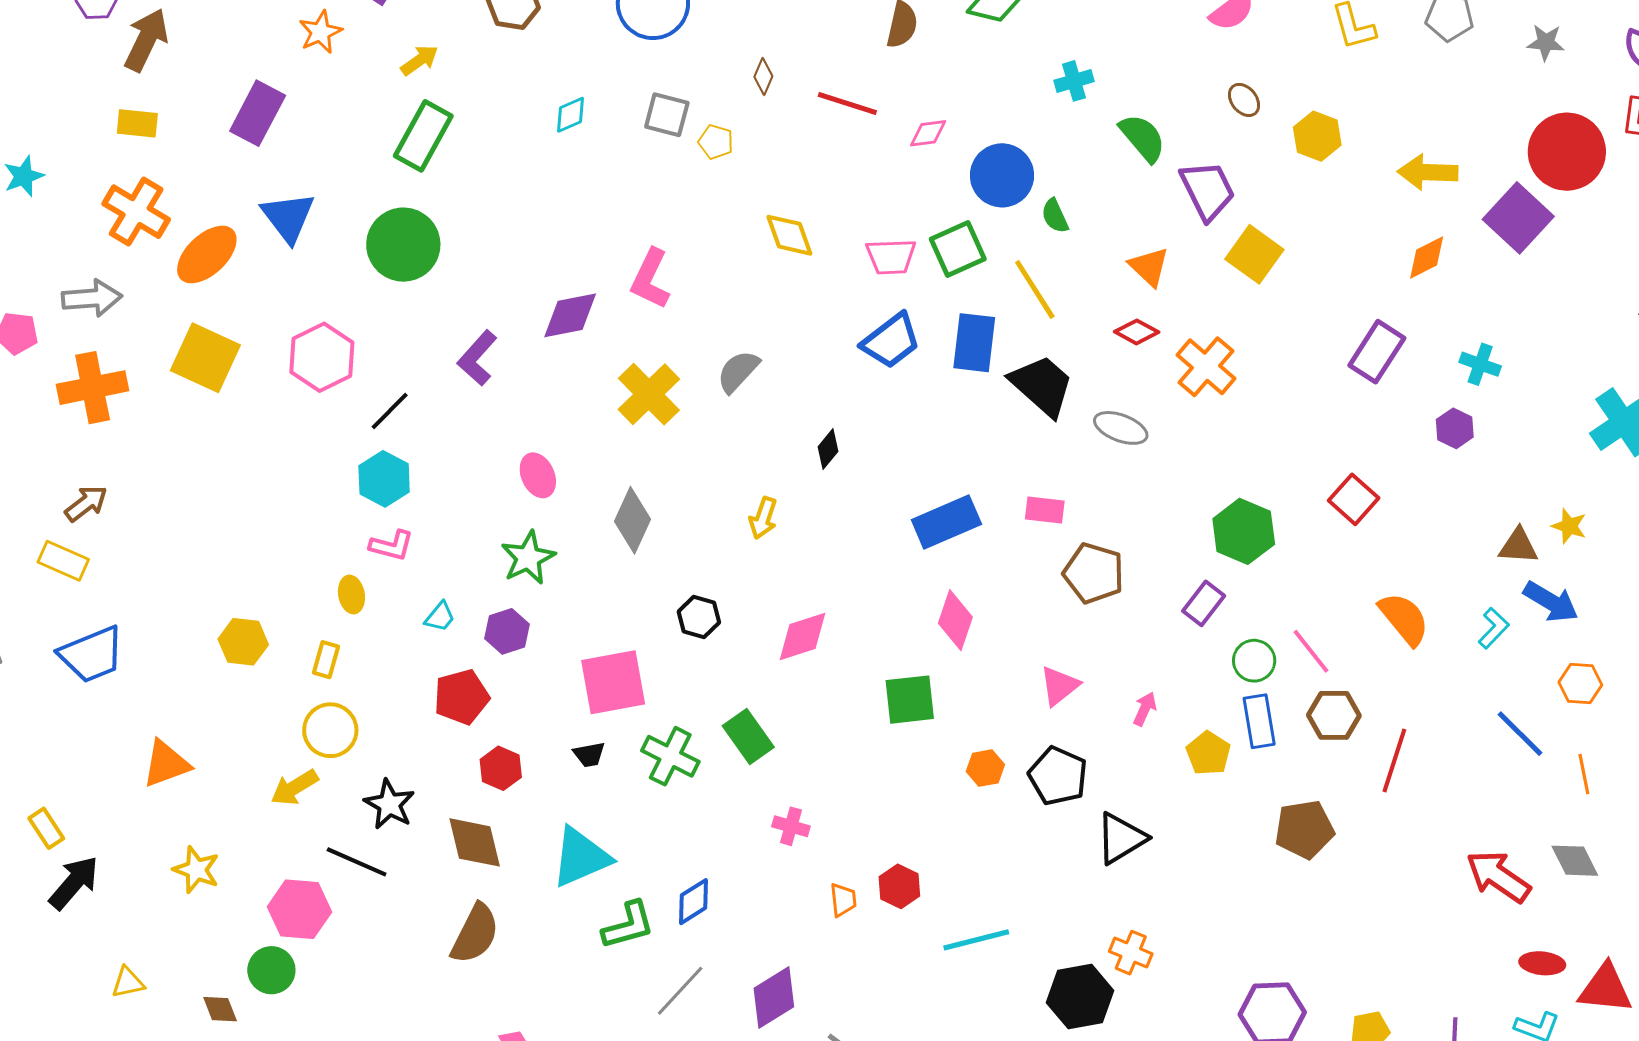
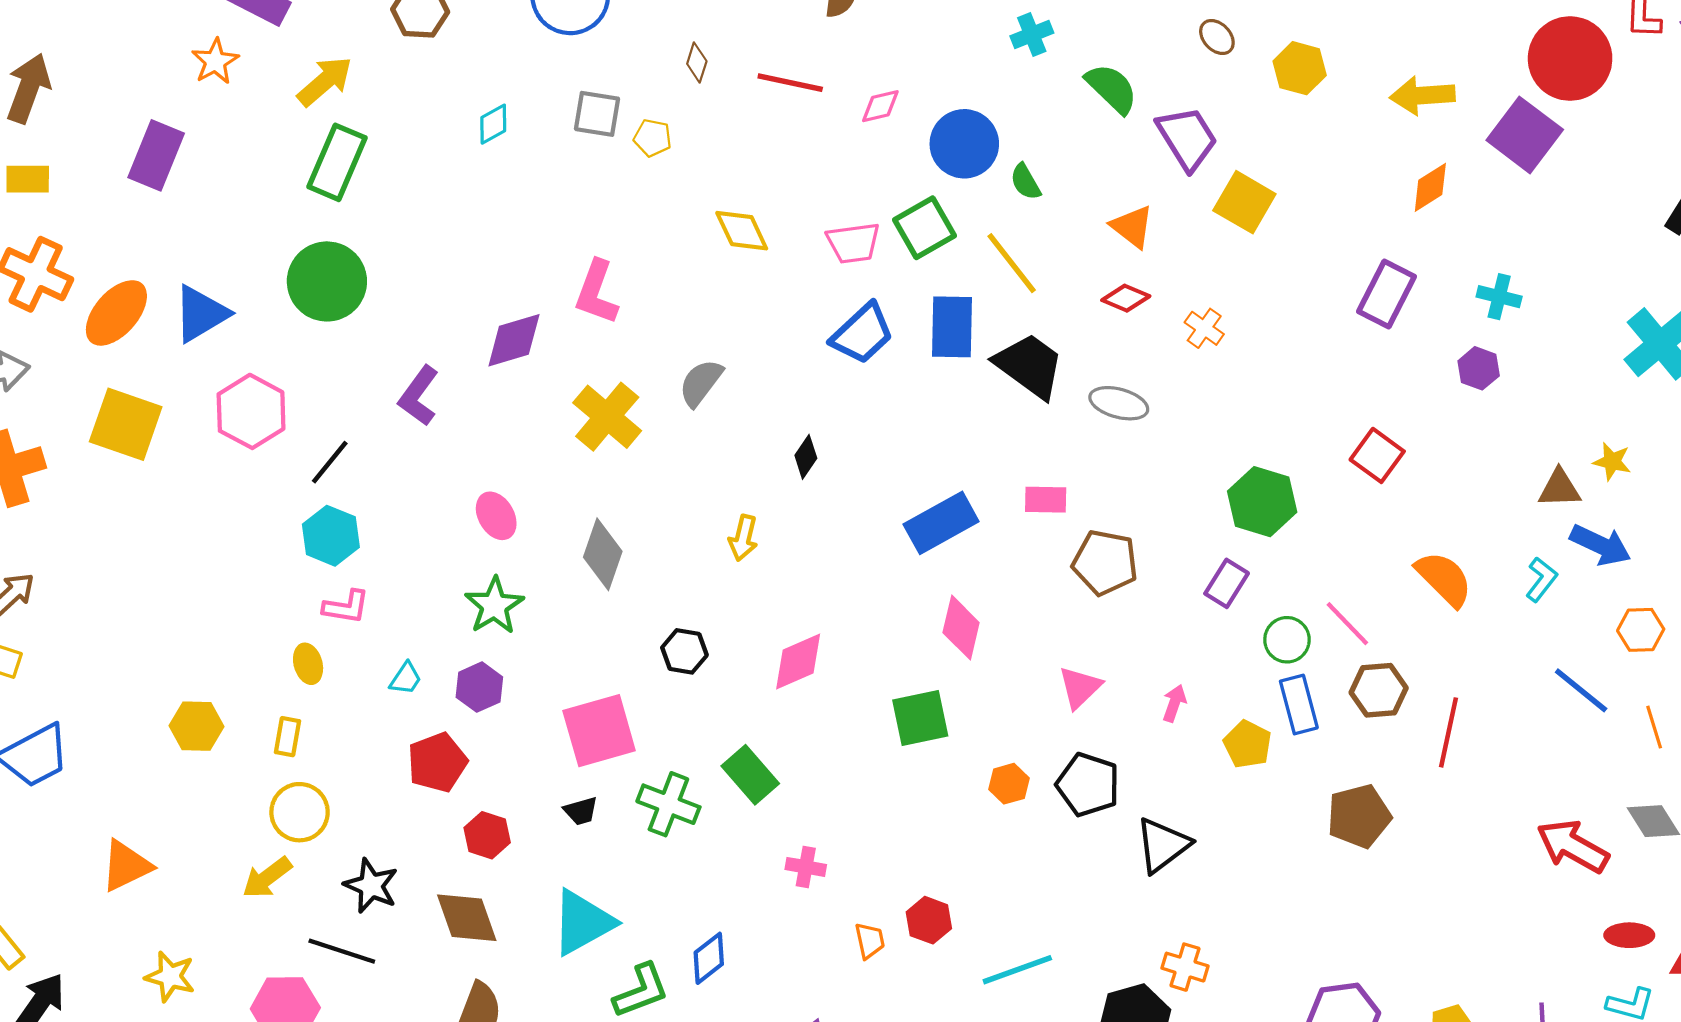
yellow arrow: (419, 60) -> (325, 81), size x1.4
blue triangle: (288, 217) -> (201, 314), moved, turned 42
orange cross: (1206, 367) -> (1204, 328), size x0.6

